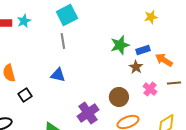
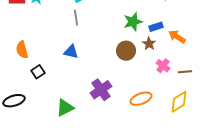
brown line: (174, 83) -> (185, 72), moved
brown circle: (119, 97) -> (126, 51), moved

